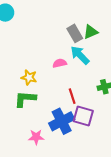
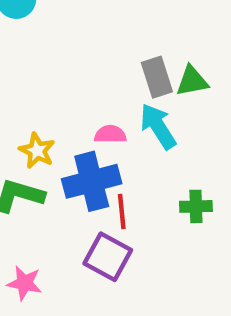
purple square: (83, 116) -> (108, 257), moved
blue cross: (62, 121) -> (92, 181), moved

